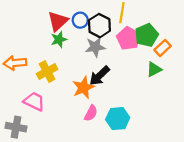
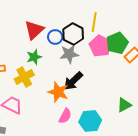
blue circle: (80, 20) -> (55, 37), moved
green star: (59, 39) -> (34, 57), moved
green triangle: (154, 69) -> (124, 105), moved
orange star: (83, 88) -> (58, 92), turned -30

